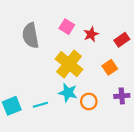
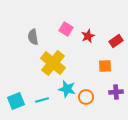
gray semicircle: (30, 35) -> (33, 37), size x0.7
yellow cross: (69, 64) -> (53, 63), moved
orange square: (110, 67) -> (105, 66), turned 32

